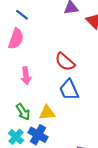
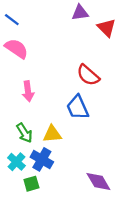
blue line: (22, 15) -> (12, 20), moved
pink semicircle: (16, 39) -> (16, 49), turned -75
red semicircle: (65, 62) -> (88, 75), moved

